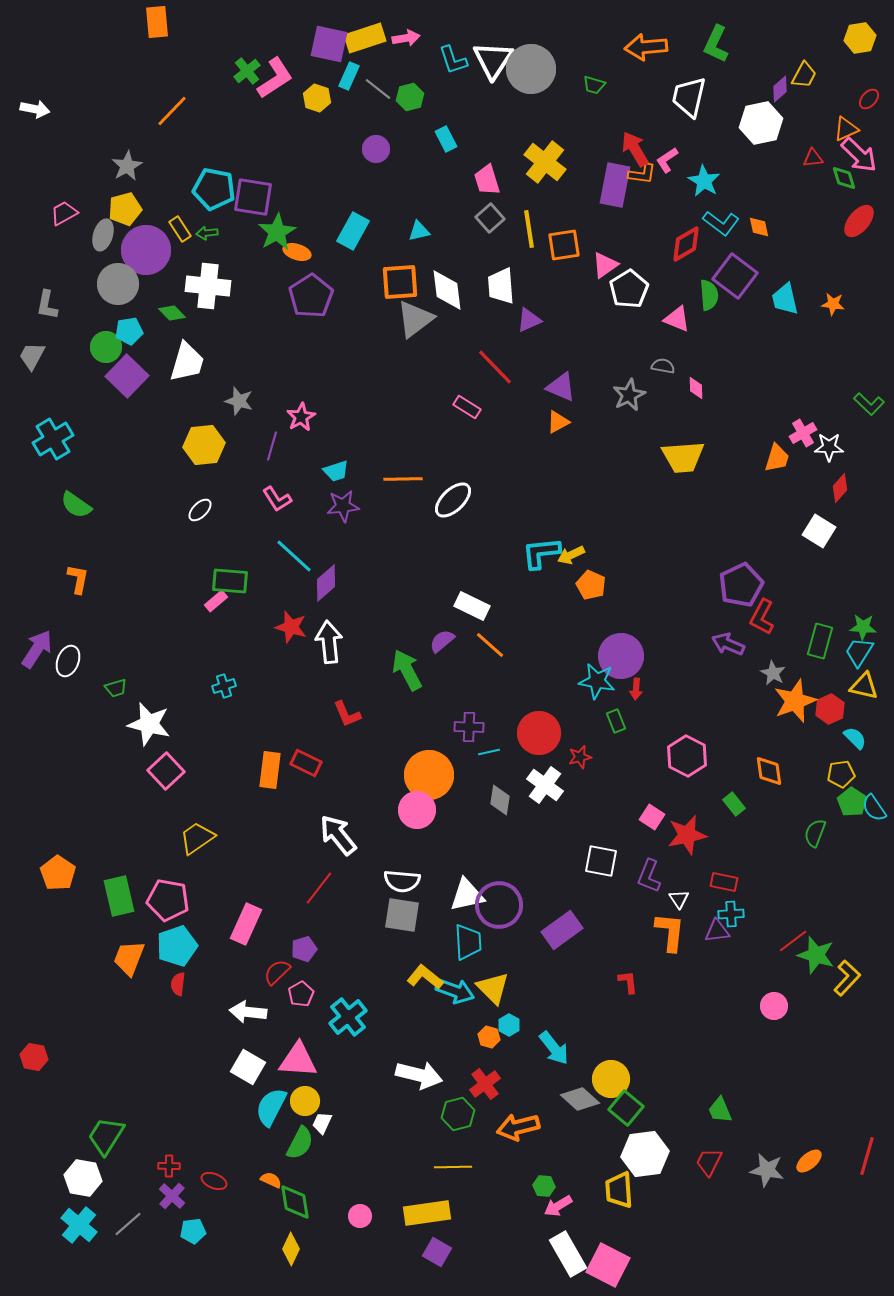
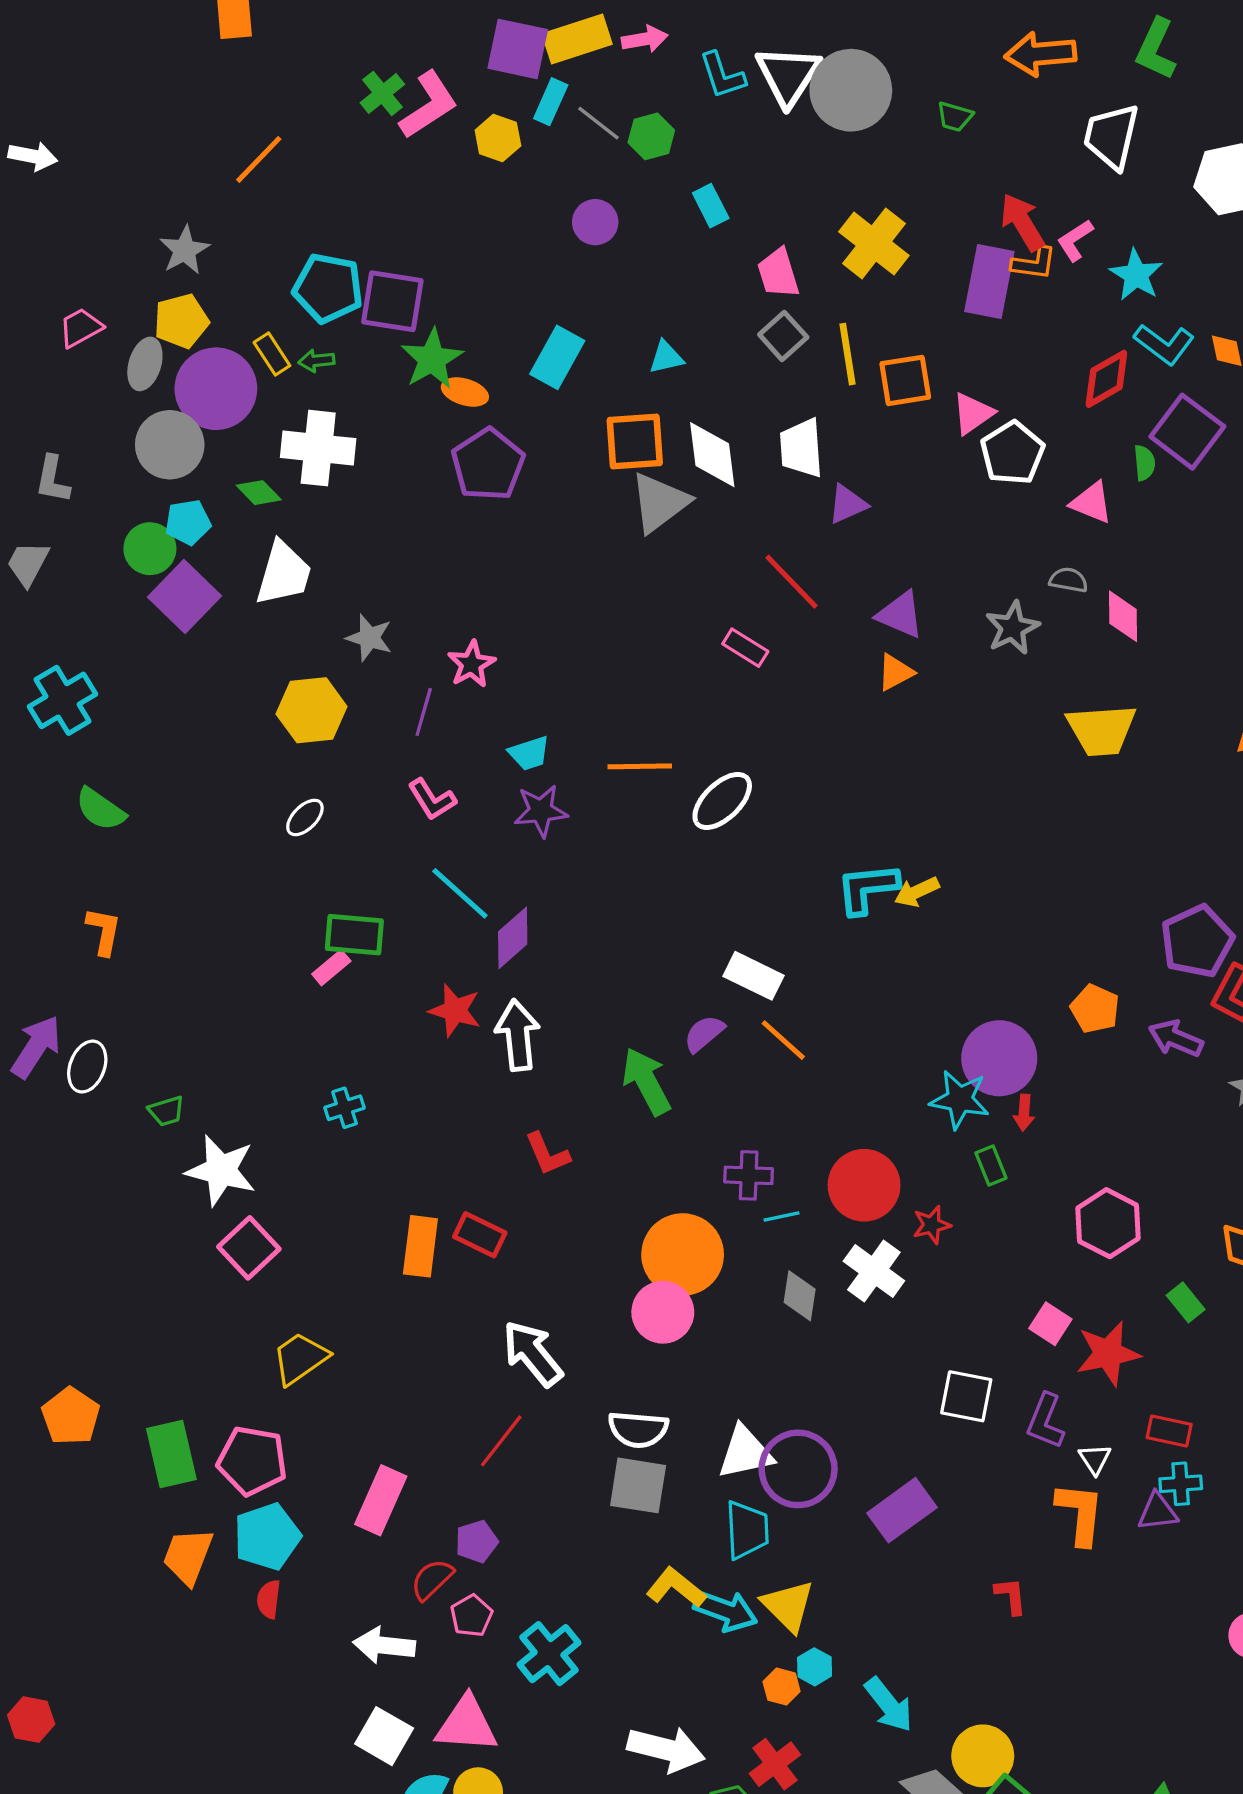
green semicircle: (709, 295) -> (1144, 463), size x0.7
pink diamond: (696, 388) -> (1123, 616), size x1.4
orange pentagon: (591, 585) -> (1095, 1009), moved

